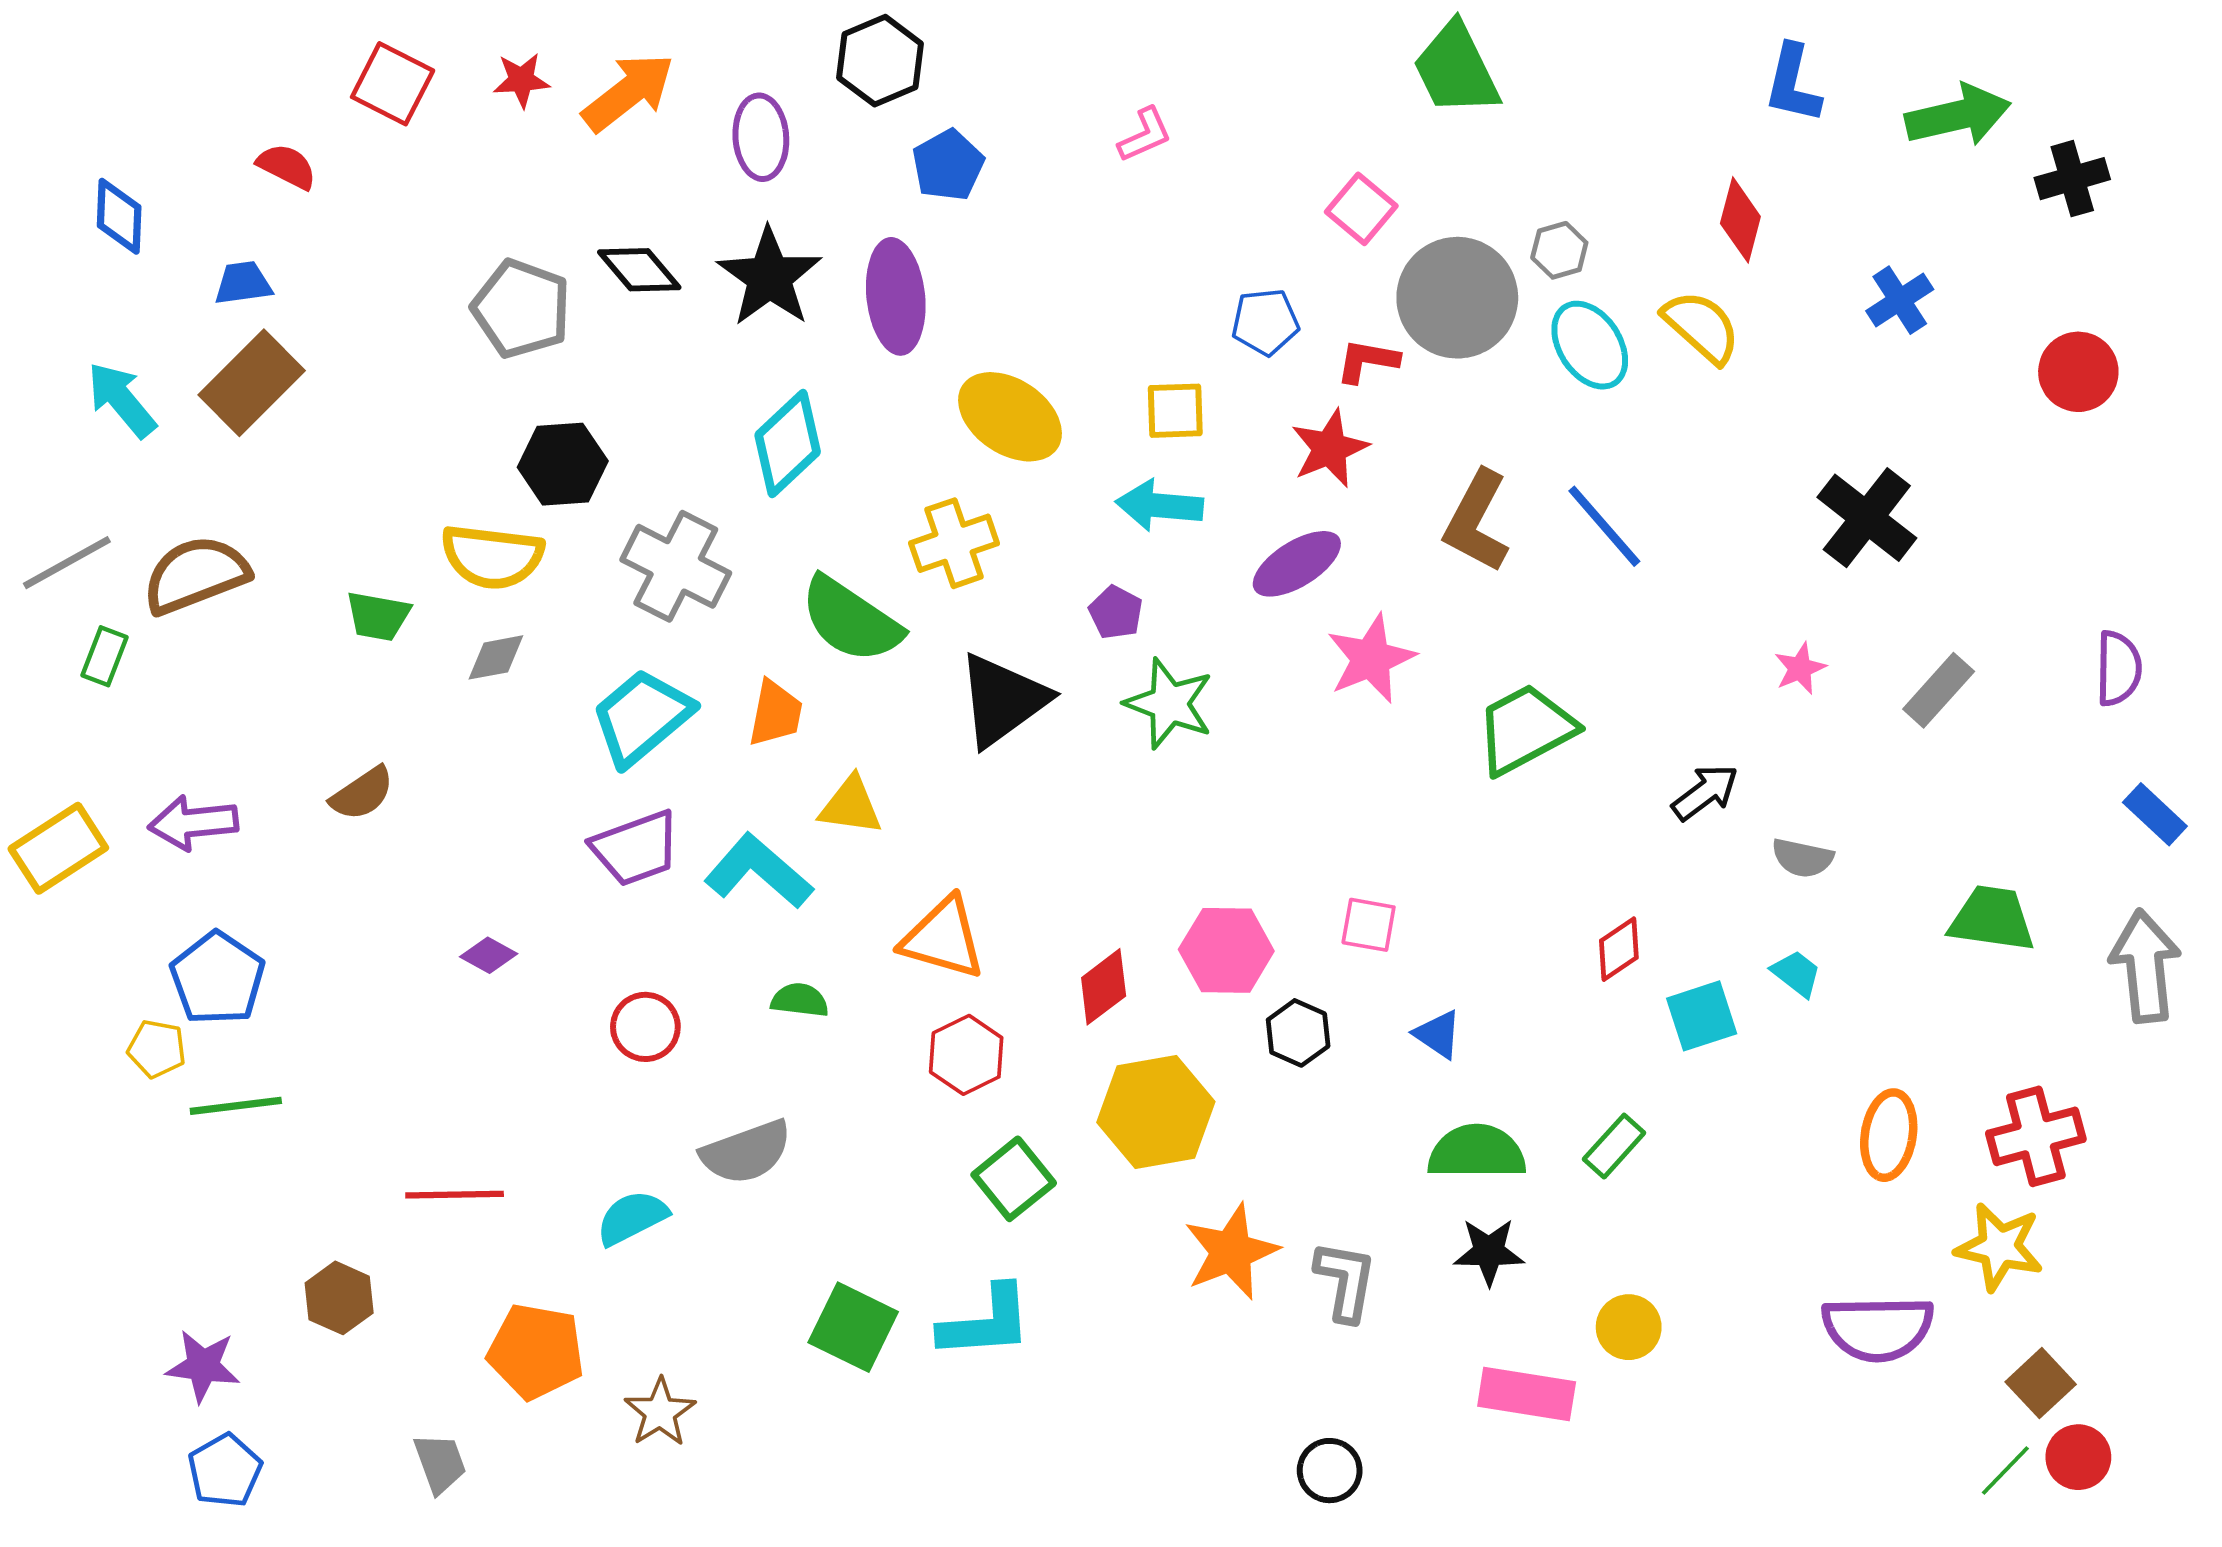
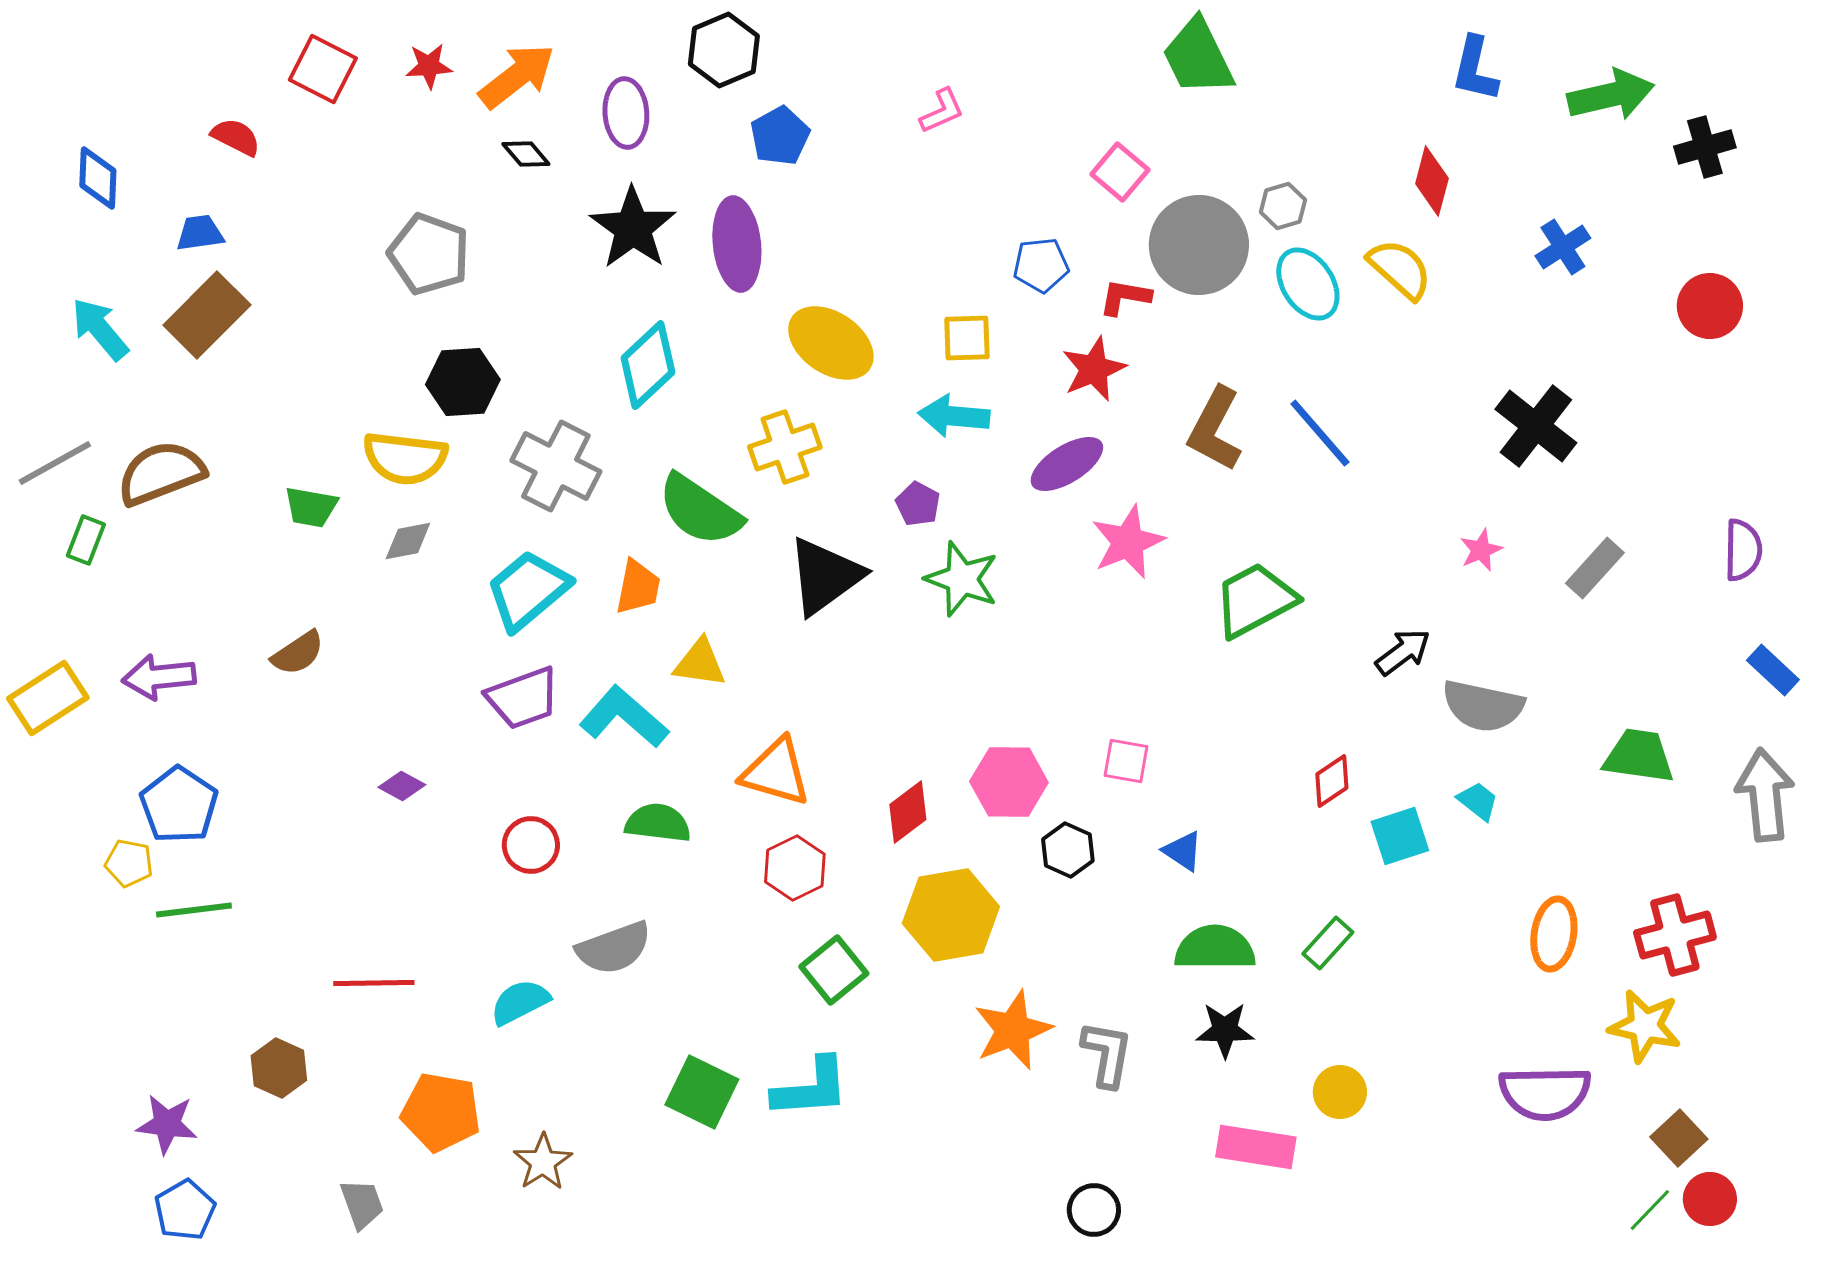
black diamond: (639, 270) -> (526, 154), moved, size x0.7
gray semicircle: (1802, 858) -> (1483, 706), size x1.6
green semicircle: (800, 1000) -> (658, 823), size x1.4

